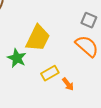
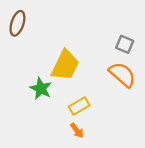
orange arrow: (68, 84) -> (77, 130), moved

